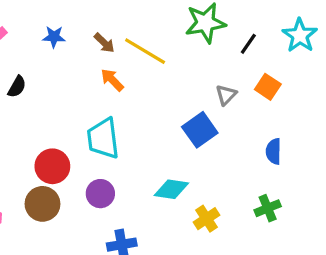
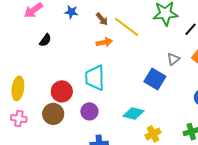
orange arrow: (112, 80) -> (104, 42), turned 119
blue square: (200, 130) -> (155, 79), turned -30

